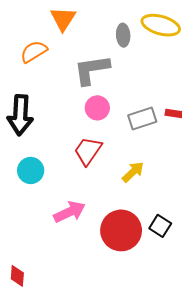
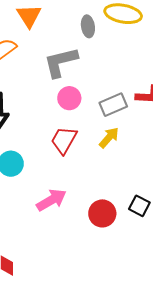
yellow arrow: (133, 172) -> (109, 138), moved
red circle: (121, 230) -> (102, 213), size x0.7

